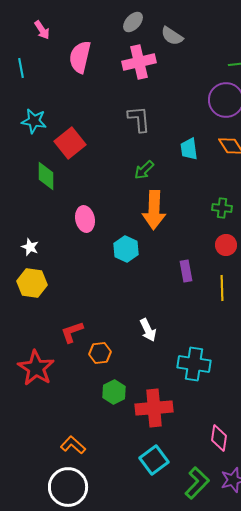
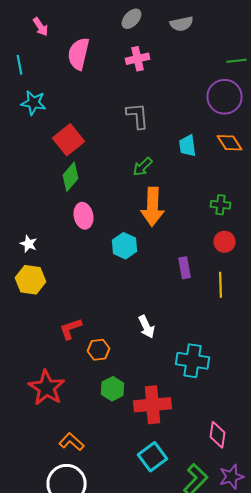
gray semicircle: (172, 36) -> (182, 24), moved, turned -45
pink cross: (139, 62) -> (138, 59), size x0.7
cyan star: (34, 121) -> (34, 103), moved
green diamond: (46, 176) -> (70, 177), moved, turned 40
red star: (36, 368) -> (46, 388), moved

